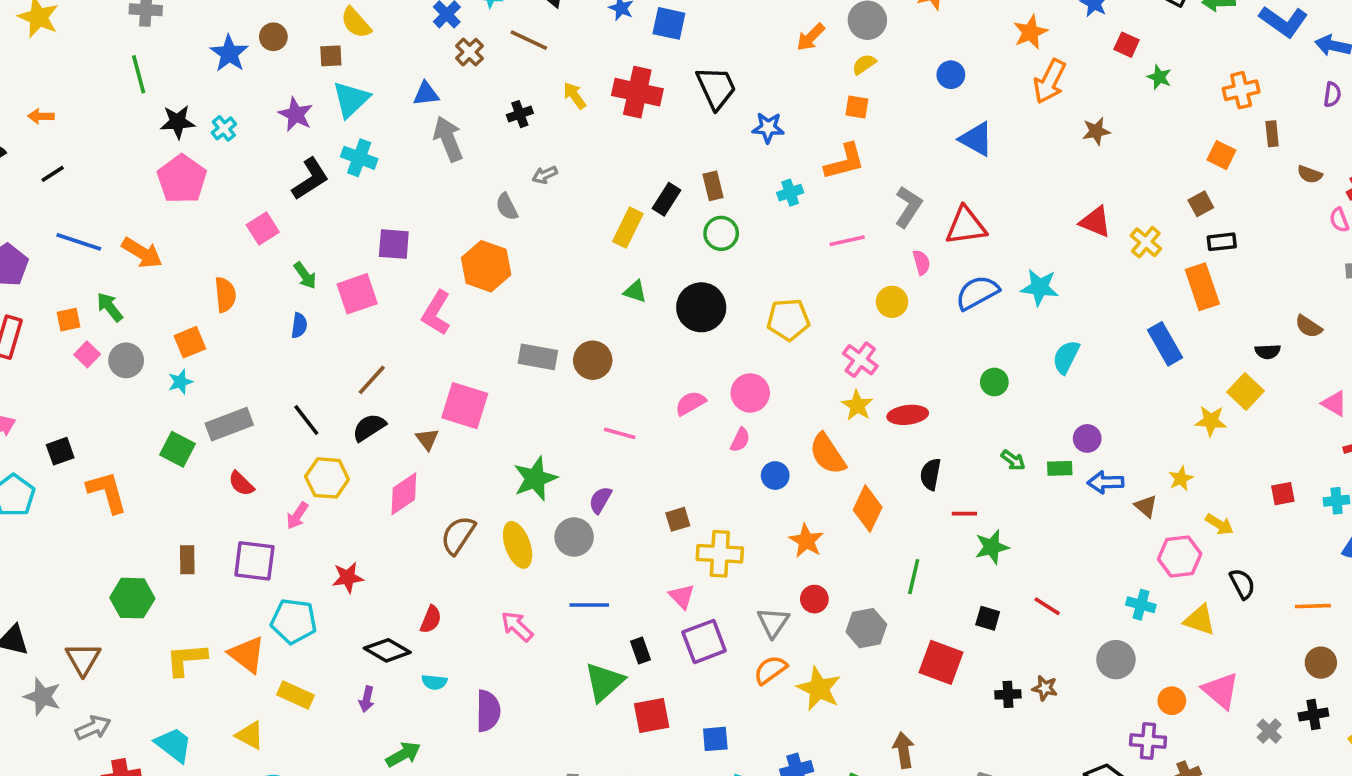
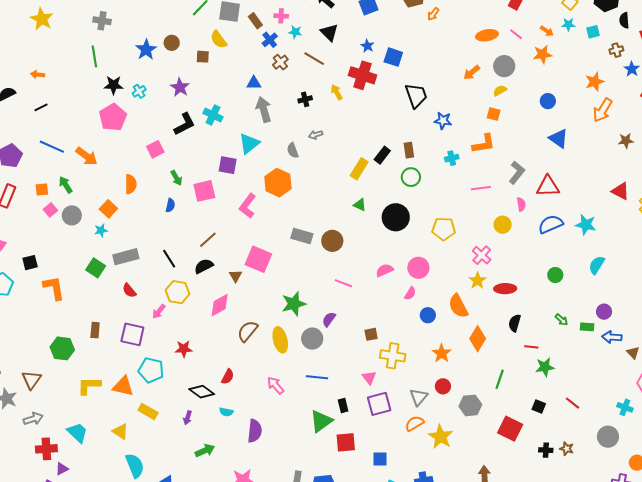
red cross: (637, 92) -> (363, 75), moved
cyan triangle: (351, 99) -> (249, 144), moved
orange square: (190, 342) -> (108, 209), turned -30
orange triangle: (247, 654) -> (123, 386), turned -30

